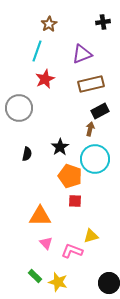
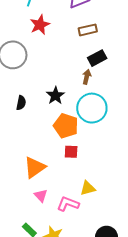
brown rectangle: (91, 84) -> (88, 30), size x0.7
orange triangle: (40, 216) -> (35, 167), turned -35

